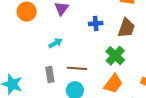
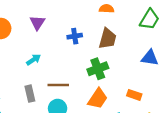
green cross: (115, 56) -> (98, 69), turned 30

